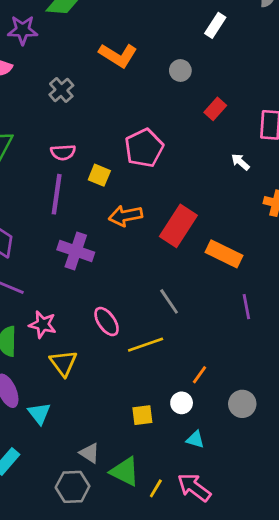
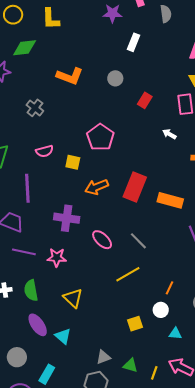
purple line: (57, 194) -> (27, 188), moved
pink ellipse: (107, 322) -> (102, 240), moved
pink star: (43, 325) -> (57, 257), moved
gray triangle: (90, 453) -> (103, 357), turned -42
green triangle: (125, 472) -> (130, 365), size x0.7

